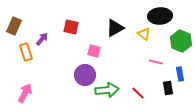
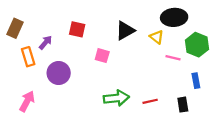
pink line: (156, 62) -> (173, 58), moved
purple circle: (85, 75) -> (59, 73), moved
black rectangle: (168, 88) -> (183, 105), moved
red line: (138, 93) -> (150, 101), turned -56

